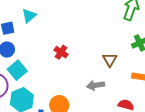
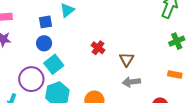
brown triangle: (110, 60) -> (127, 59), moved

